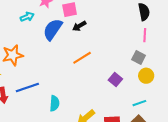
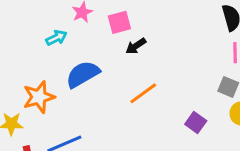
blue semicircle: (53, 29) -> (83, 74), moved, turned 30

